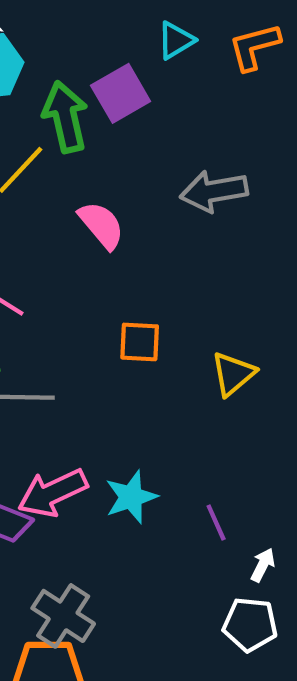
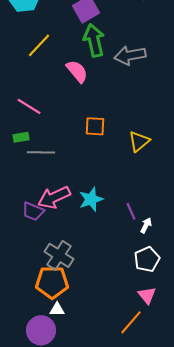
green arrow: (65, 117) -> (94, 40), moved
white arrow: (263, 565) -> (146, 225), moved
white pentagon: (250, 624) -> (147, 259), turned -30

